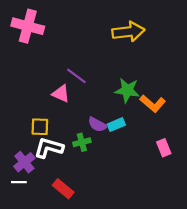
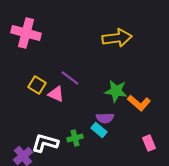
purple semicircle: (97, 125) -> (105, 118), moved, turned -30
cyan rectangle: (116, 125) -> (99, 130), moved, turned 63
yellow square: (40, 127) -> (37, 85), moved, turned 30

